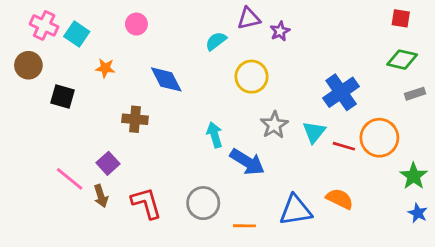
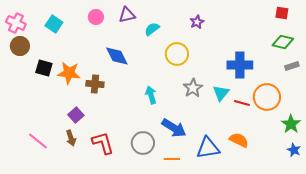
purple triangle: (249, 18) -> (127, 15), moved
pink cross: (44, 25) -> (16, 23), moved
orange star: (105, 68) -> (69, 73), moved, size x1.6
blue cross: (341, 92) -> (240, 65), turned 35
blue arrow: (247, 162) -> (174, 128), moved
pink line: (70, 179) -> (38, 141), moved

